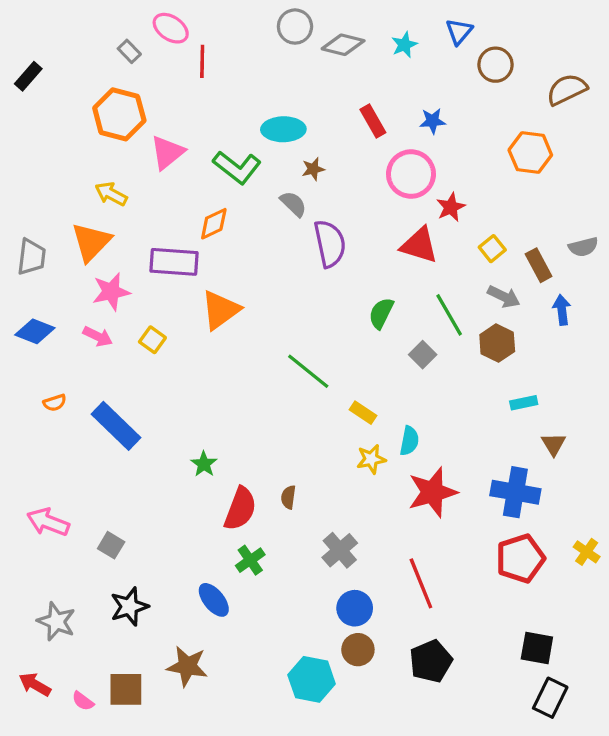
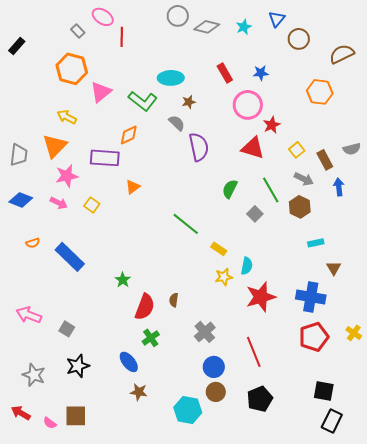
orange triangle: (220, 310) -> (133, 187), size x0.6
brown star: (187, 666) -> (139, 392), moved, size x0.7

